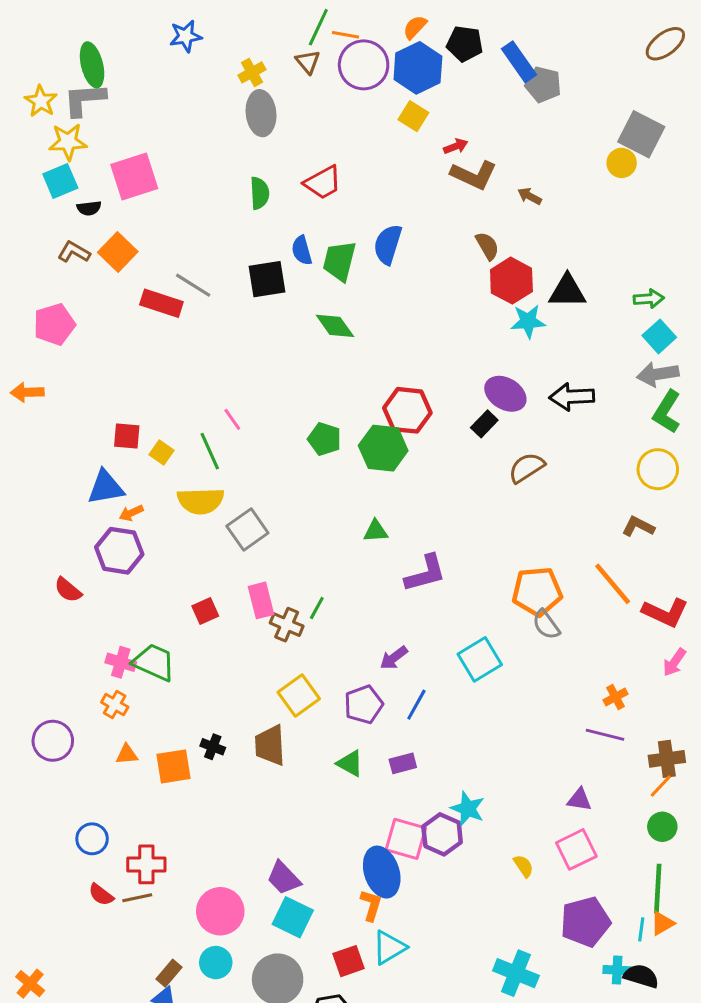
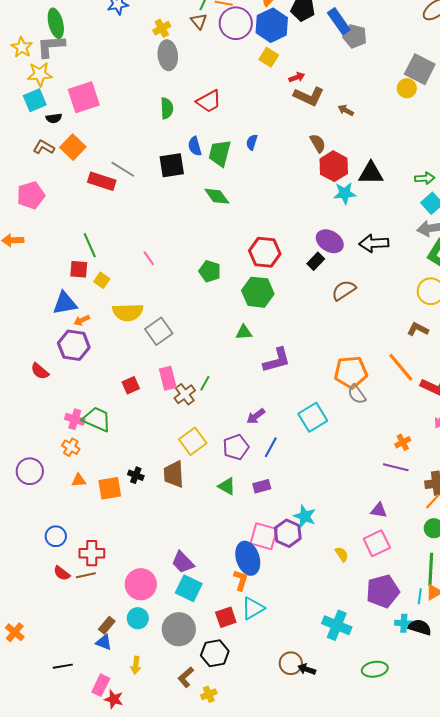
blue semicircle: (388, 244) -> (252, 142), size x0.6
green hexagon: (383, 448) -> (258, 292), moved
green line: (210, 451) -> (90, 245), moved
brown cross: (287, 625) -> (185, 394), turned 30

